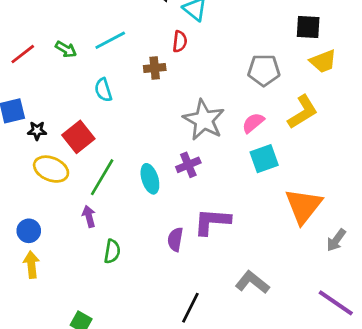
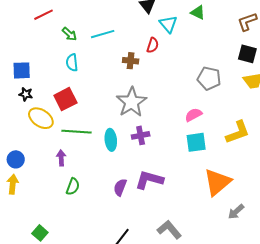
red line: (23, 54) -> (44, 15), moved
cyan semicircle: (103, 90) -> (72, 63), moved
yellow L-shape: (303, 112) -> (238, 132), moved
gray star: (204, 120) -> (132, 102), moved
black star: (37, 131) -> (26, 94), moved
green line: (102, 177) -> (77, 132), turned 52

